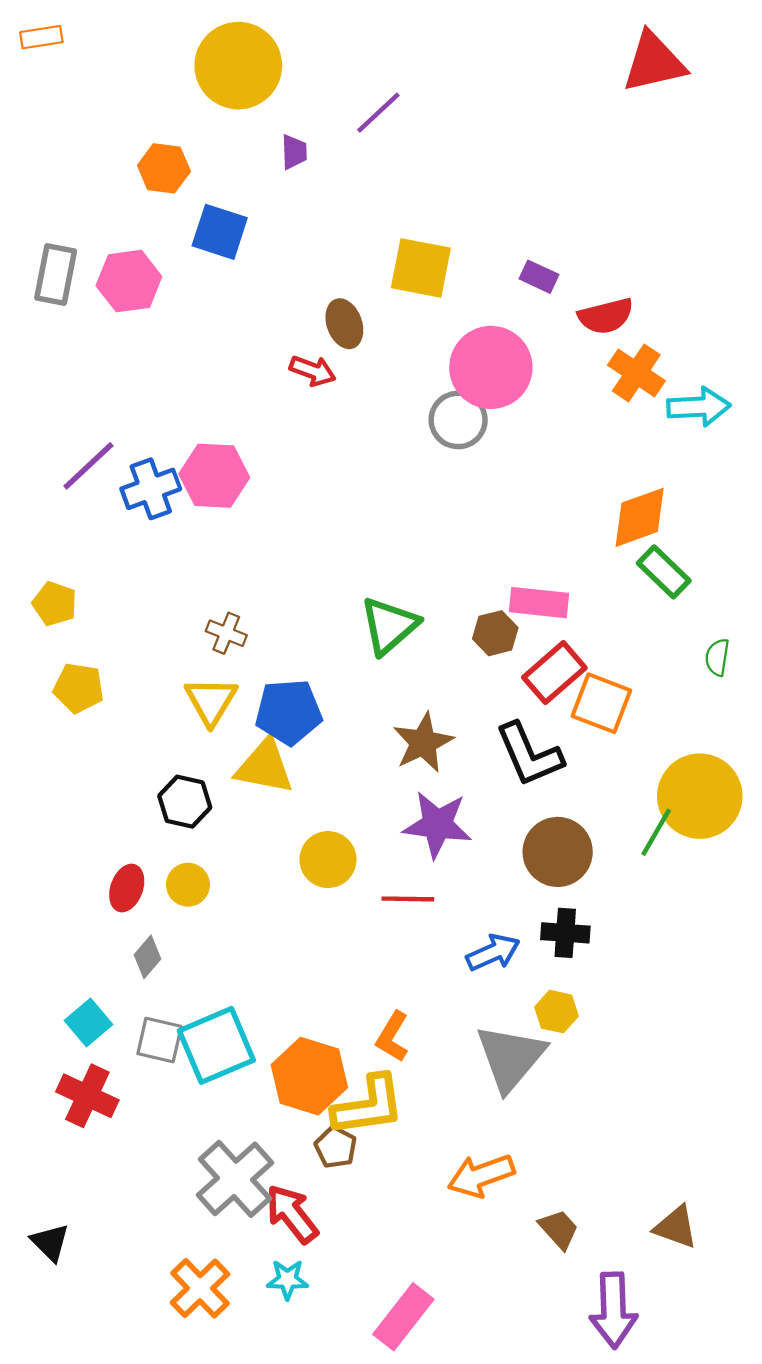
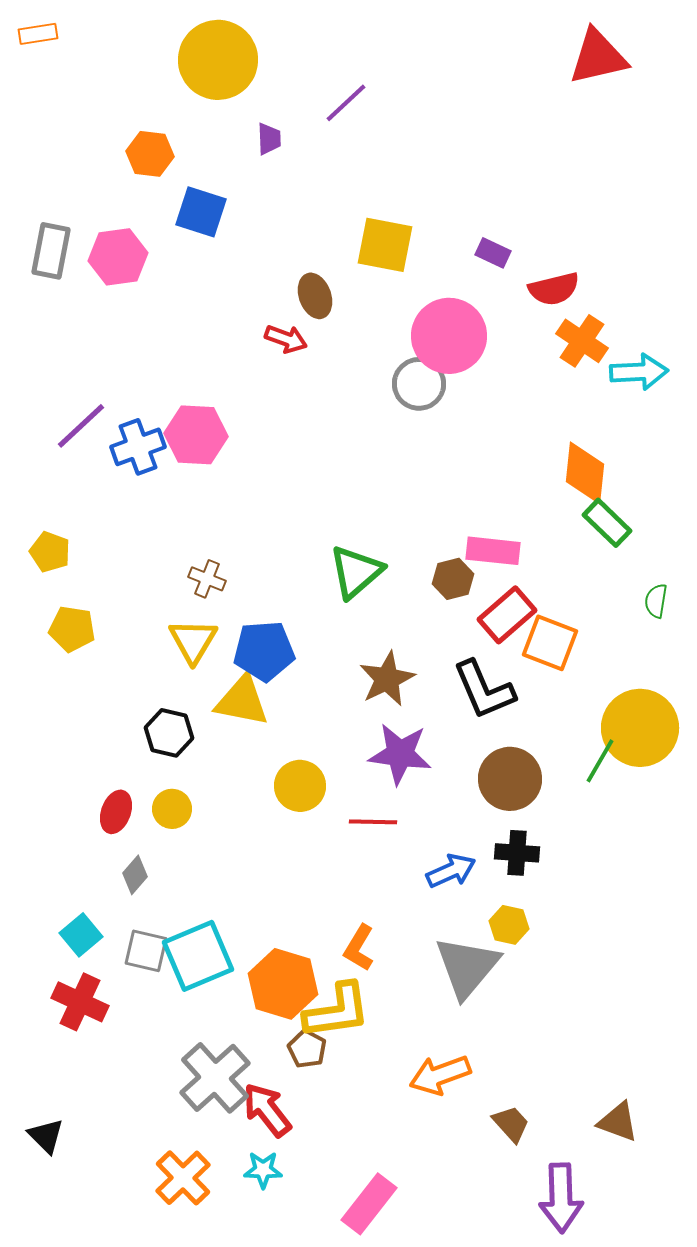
orange diamond: (640, 517) -> (585, 473), turned -64

